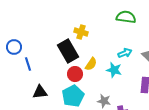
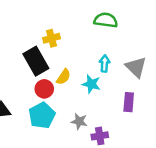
yellow cross: (81, 32) -> (51, 38), turned -32
cyan arrow: (125, 53) -> (105, 64), turned -64

